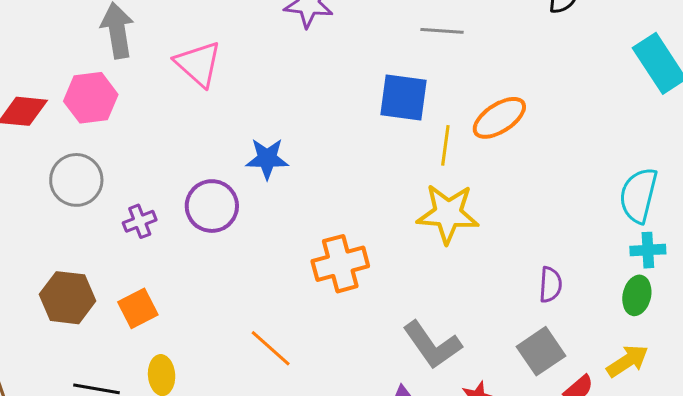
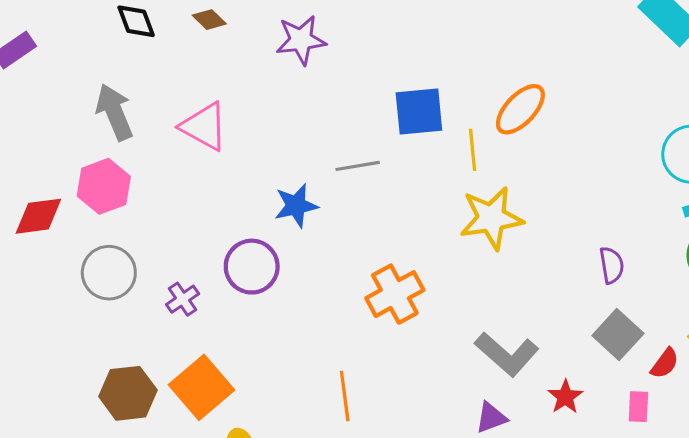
gray line: (442, 31) -> (358, 166), moved
orange square: (138, 308) -> (202, 387), size x1.5
orange line: (271, 348) -> (345, 396), turned 54

